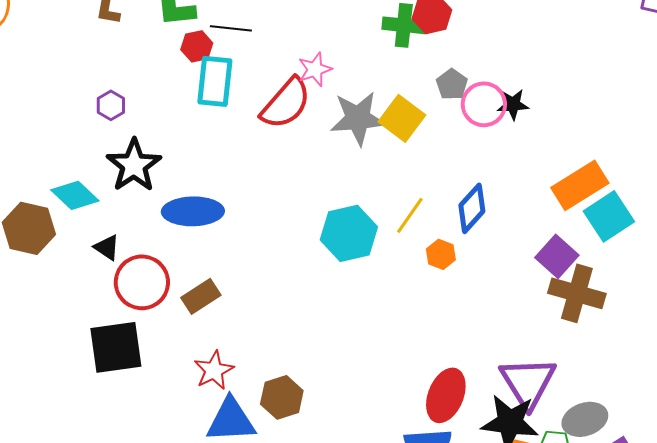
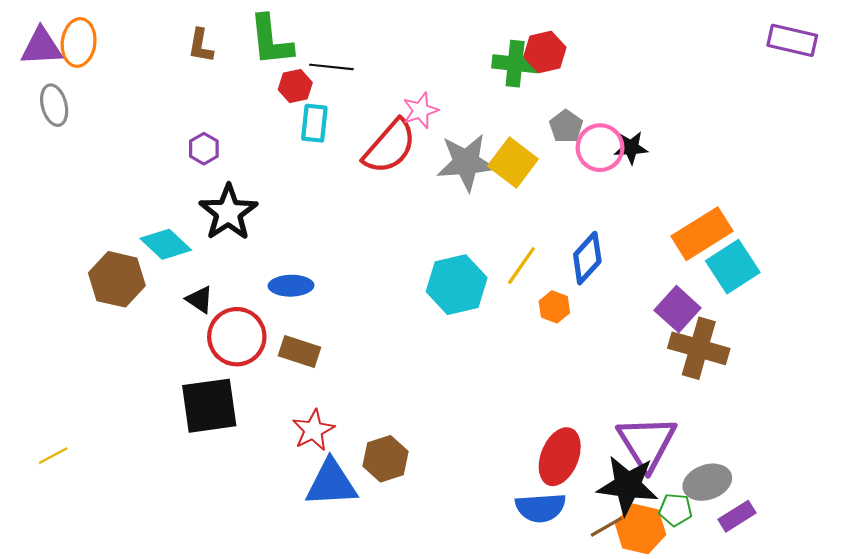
cyan rectangle: (215, 81) -> (314, 123), size x0.7
blue ellipse: (193, 211) -> (291, 286), moved, size x0.7
brown rectangle: (201, 296) -> (299, 352), turned 51

